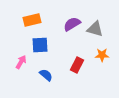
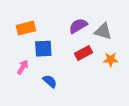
orange rectangle: (32, 20) -> (26, 28), moved
red rectangle: (77, 65) -> (84, 53), moved, turned 35

